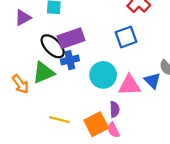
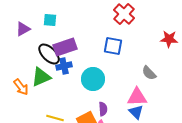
blue square: (126, 37) -> (113, 46), turned 30
blue triangle: (152, 81) -> (136, 112), moved
pink triangle: (129, 85) -> (137, 97), moved

